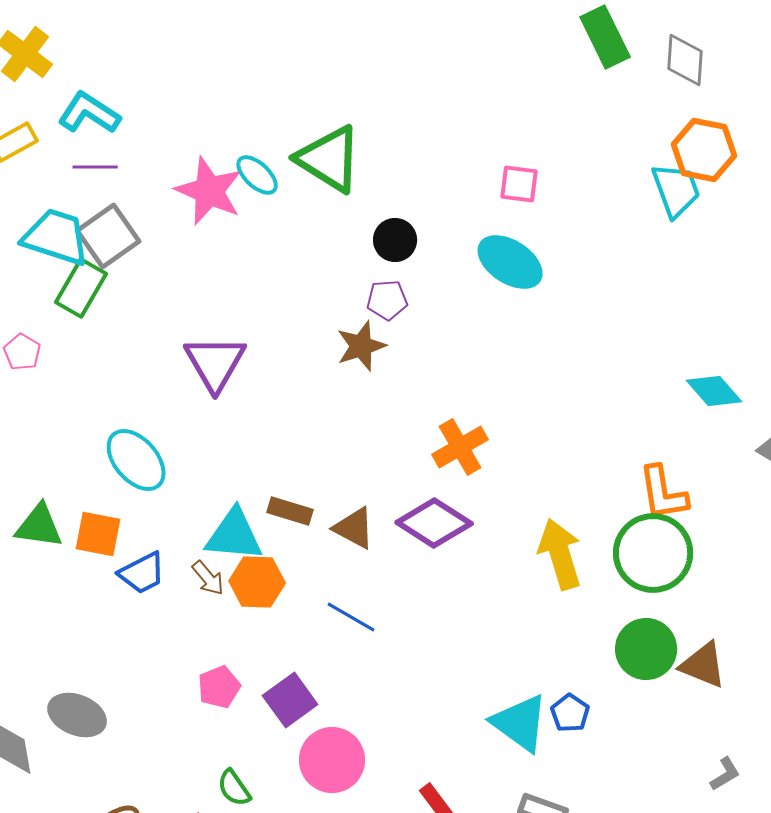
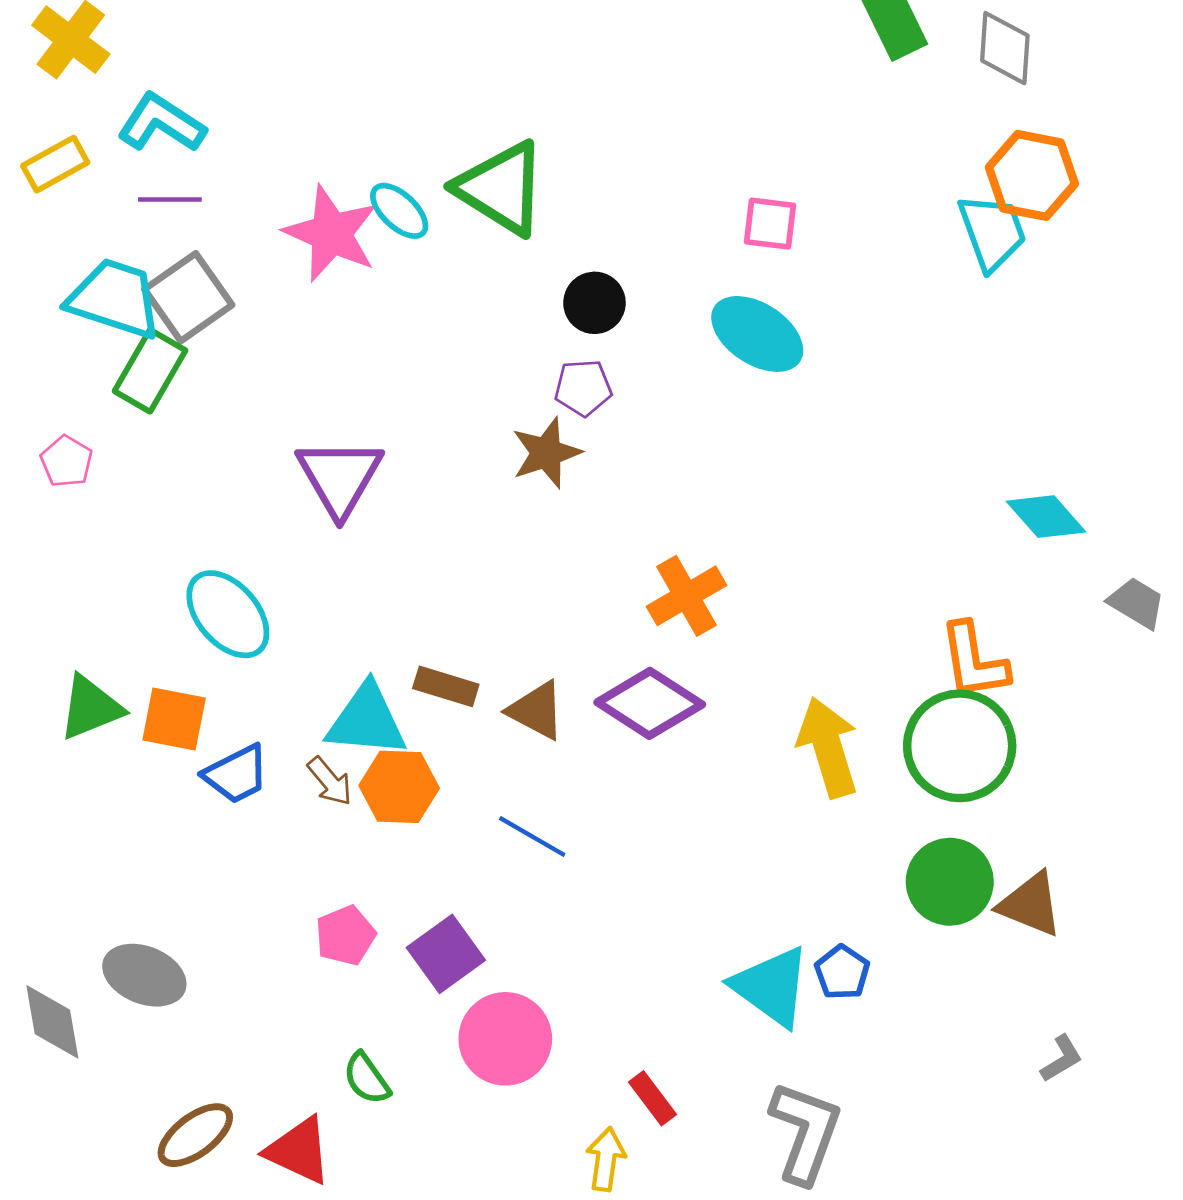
green triangle: (39, 526) -> (91, 708), turned -30

